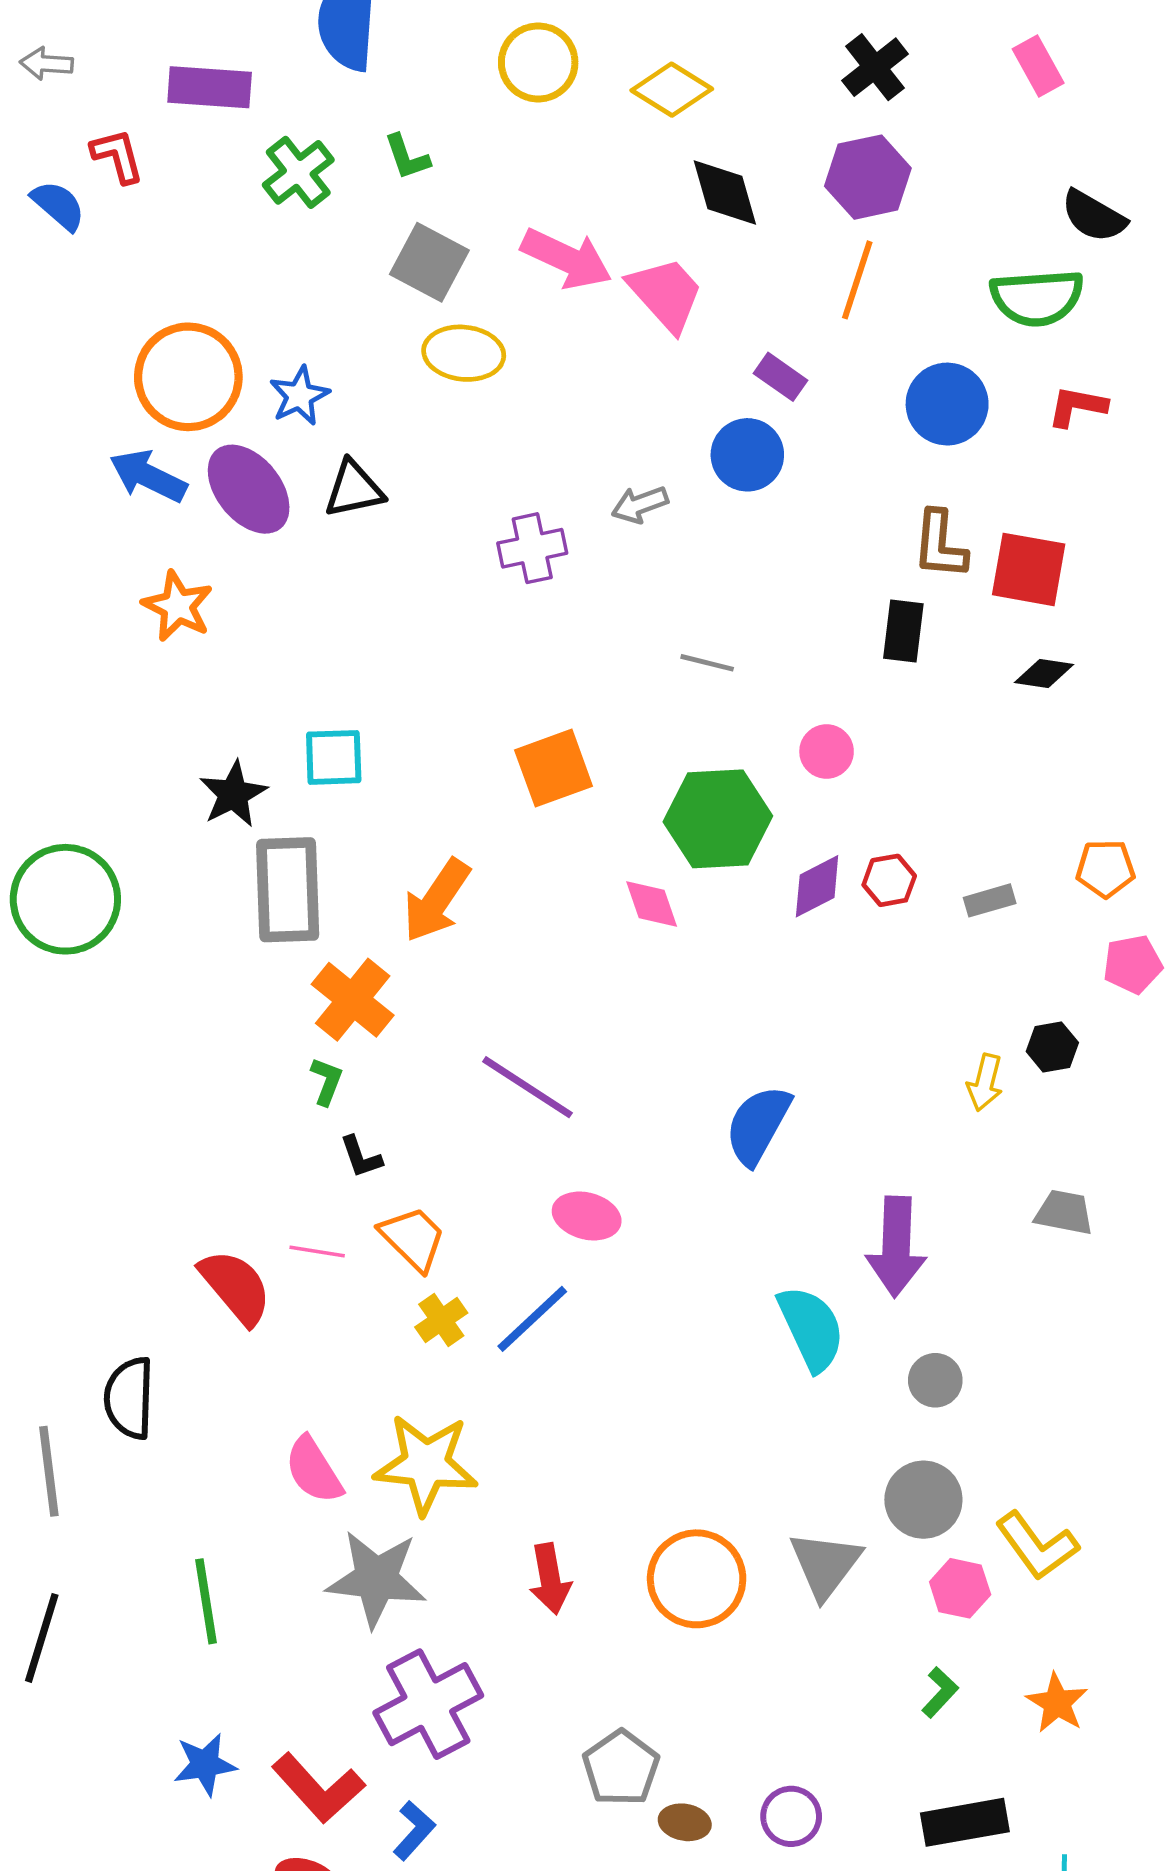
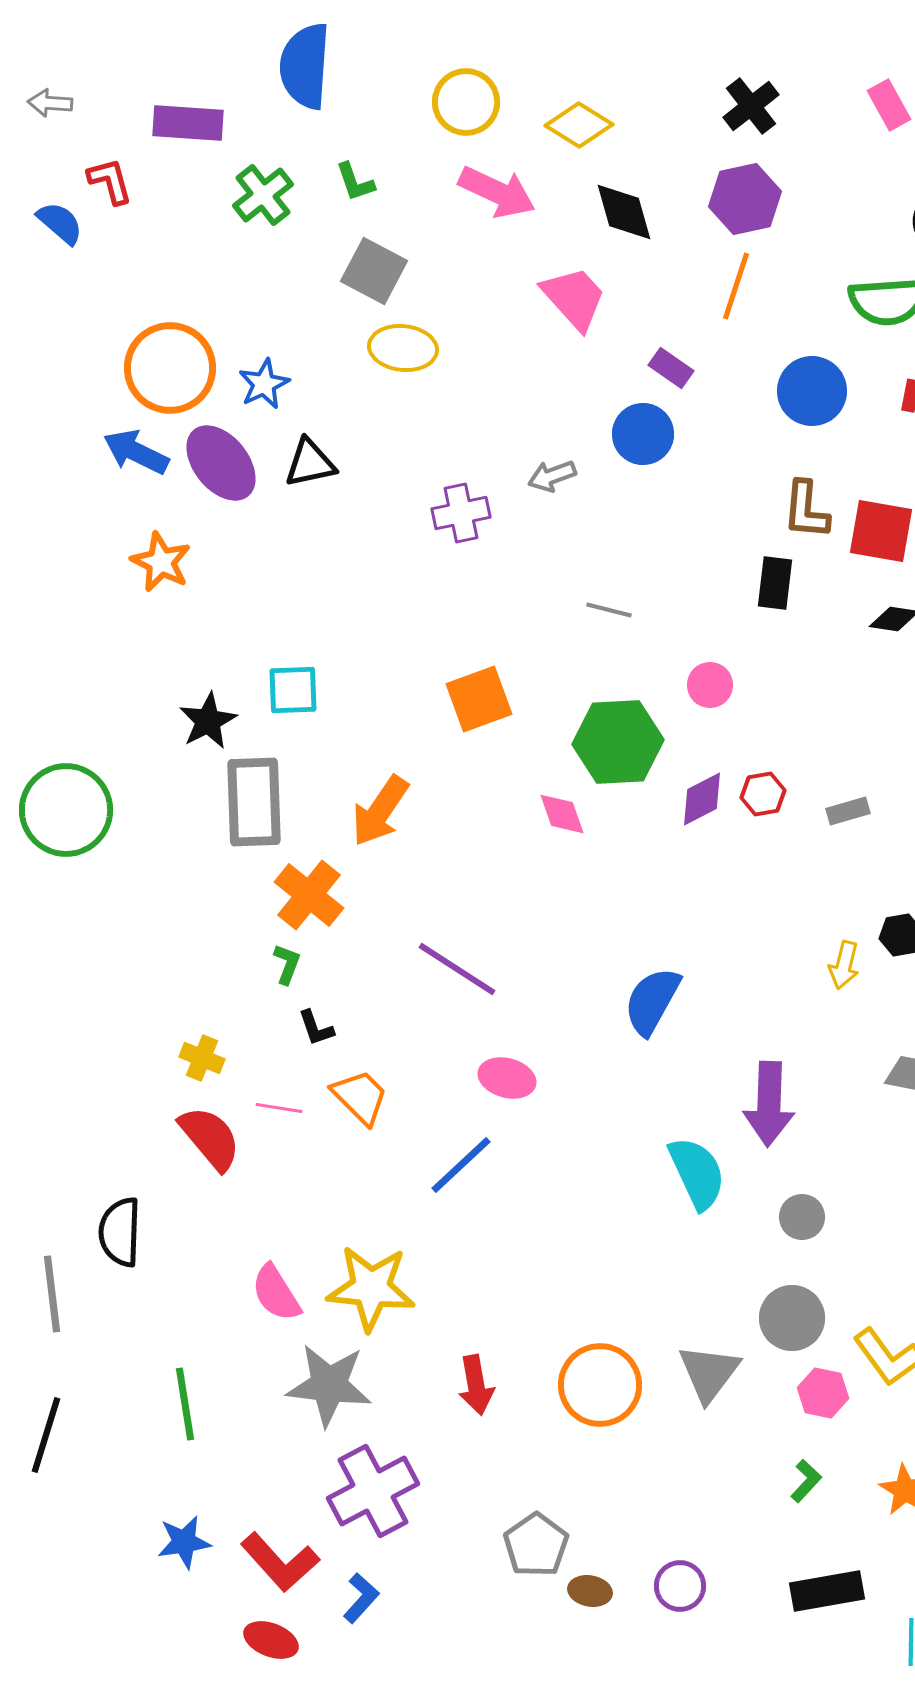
pink arrow: (567, 259) -> (497, 192), moved
yellow cross: (441, 1320) -> (202, 1058), moved, turned -33

